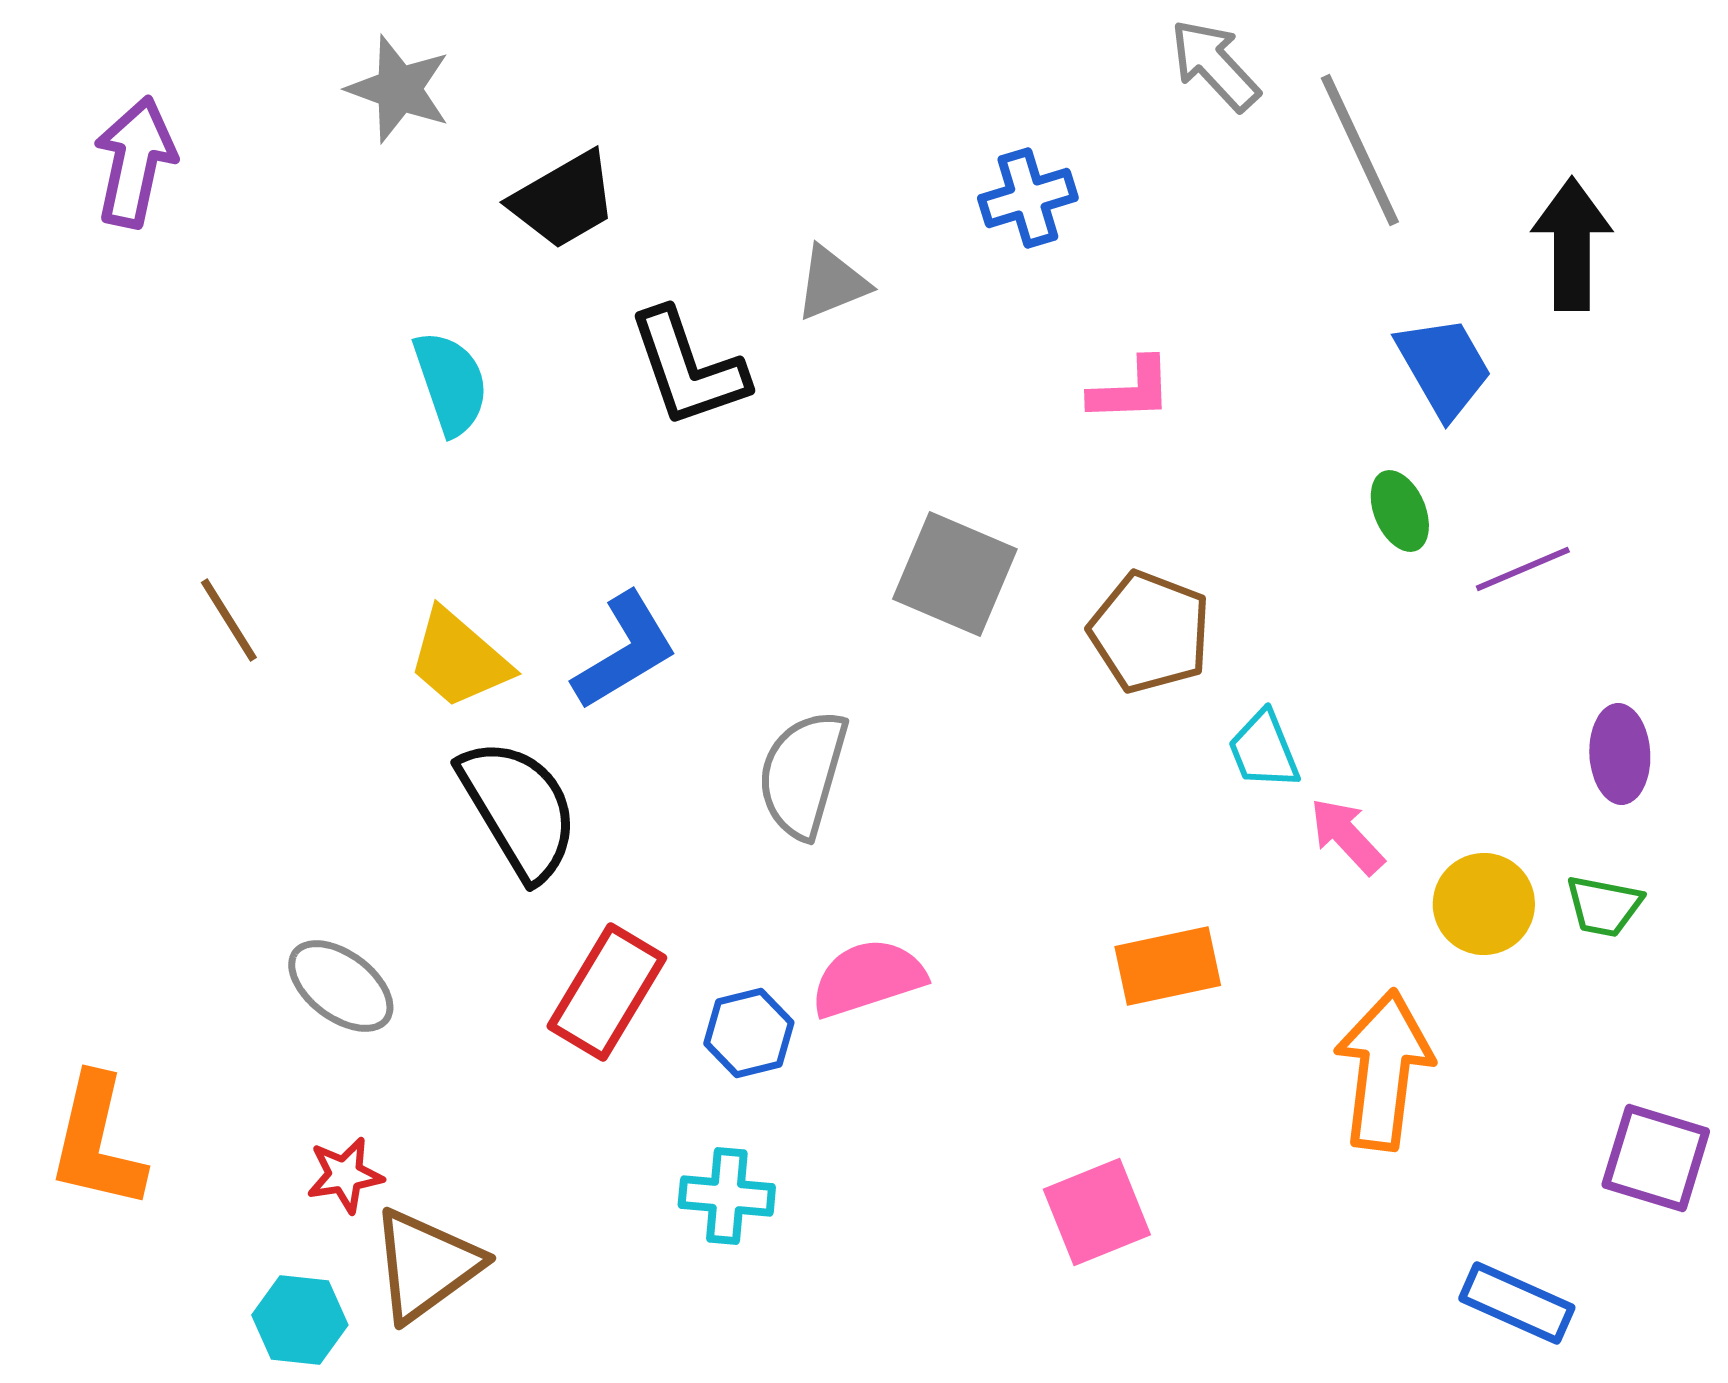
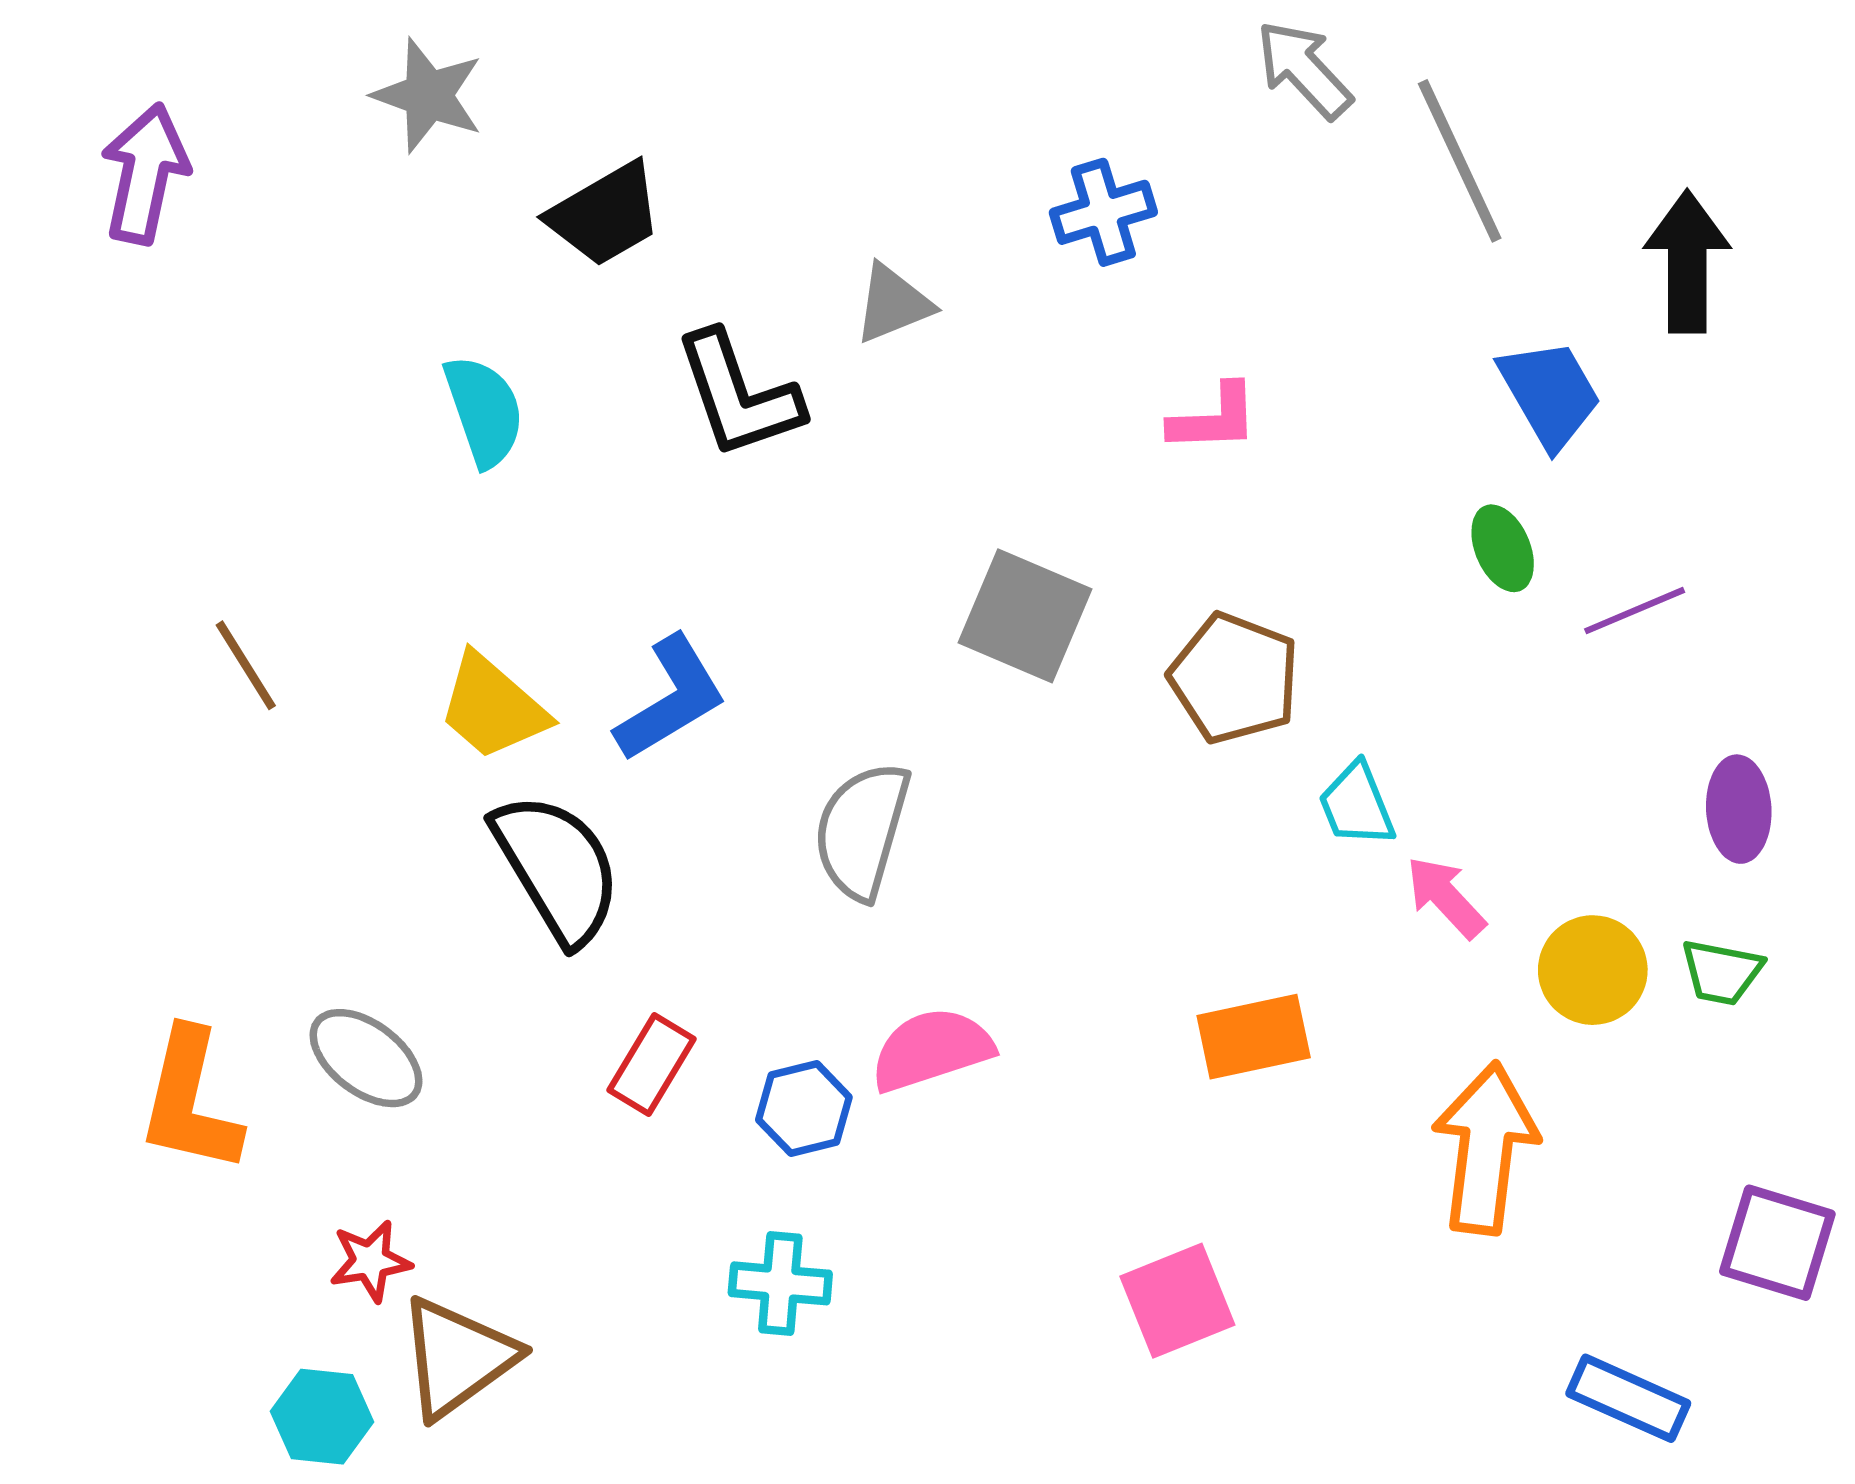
red rectangle: (607, 992) -> (651, 1065), size x0.7
orange L-shape: (97, 1142) -> (190, 1101), moved

